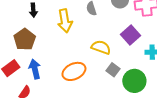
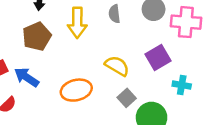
brown pentagon: (25, 39) -> (37, 36), moved
blue arrow: (35, 69) -> (27, 77), turned -54

